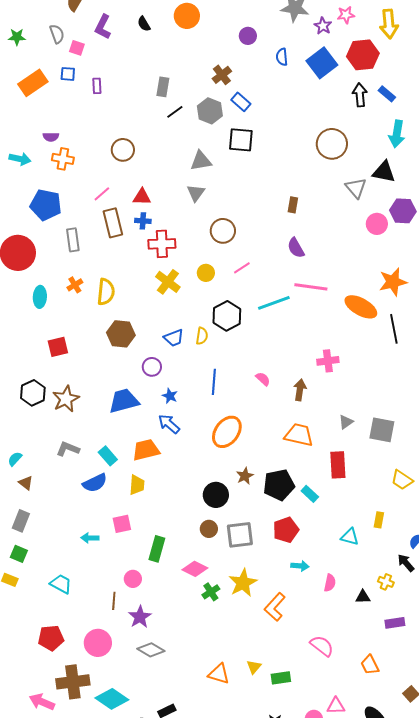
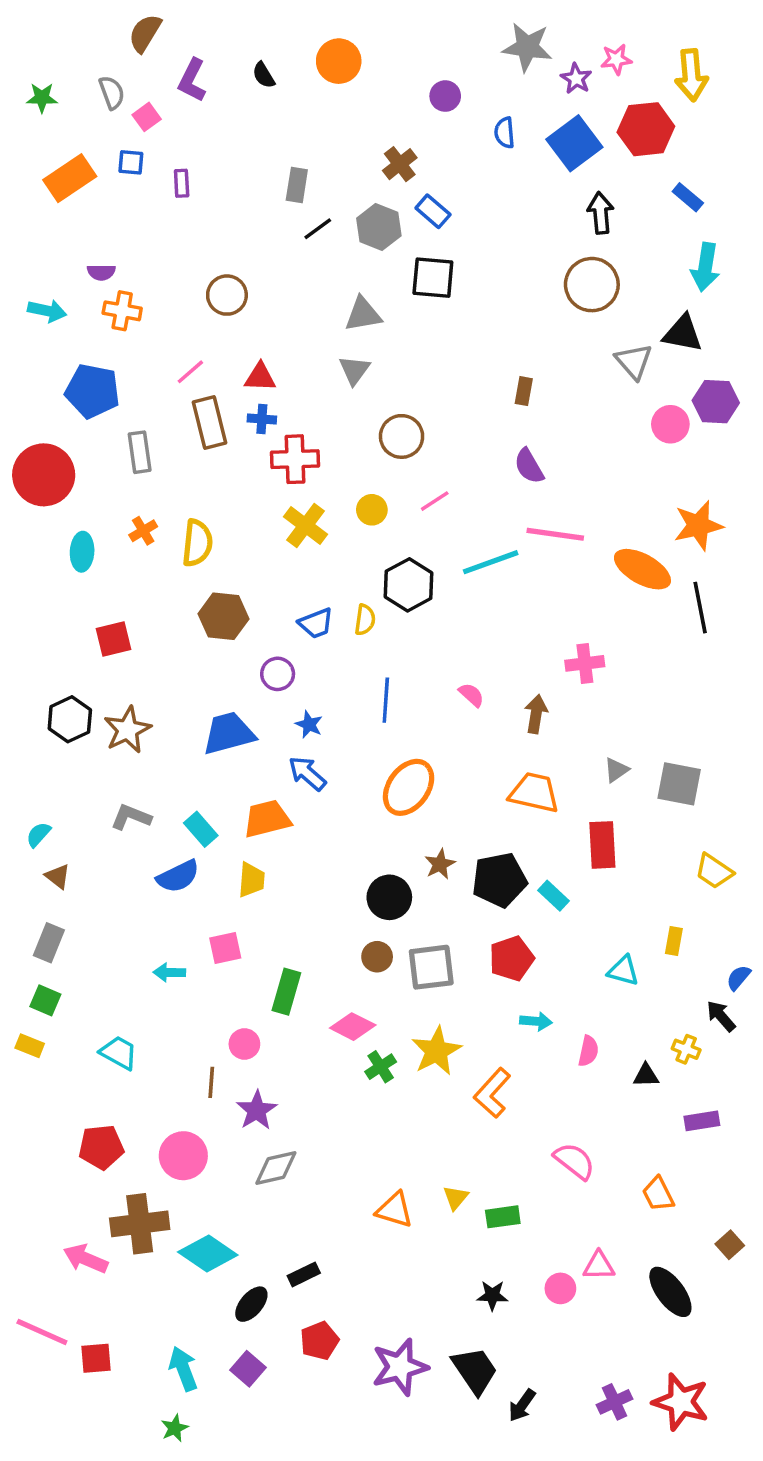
pink square: (77, 48) -> (147, 117), turned 35
black arrow: (360, 95) -> (601, 213), moved
gray diamond: (151, 650) -> (276, 1168), turned -44

